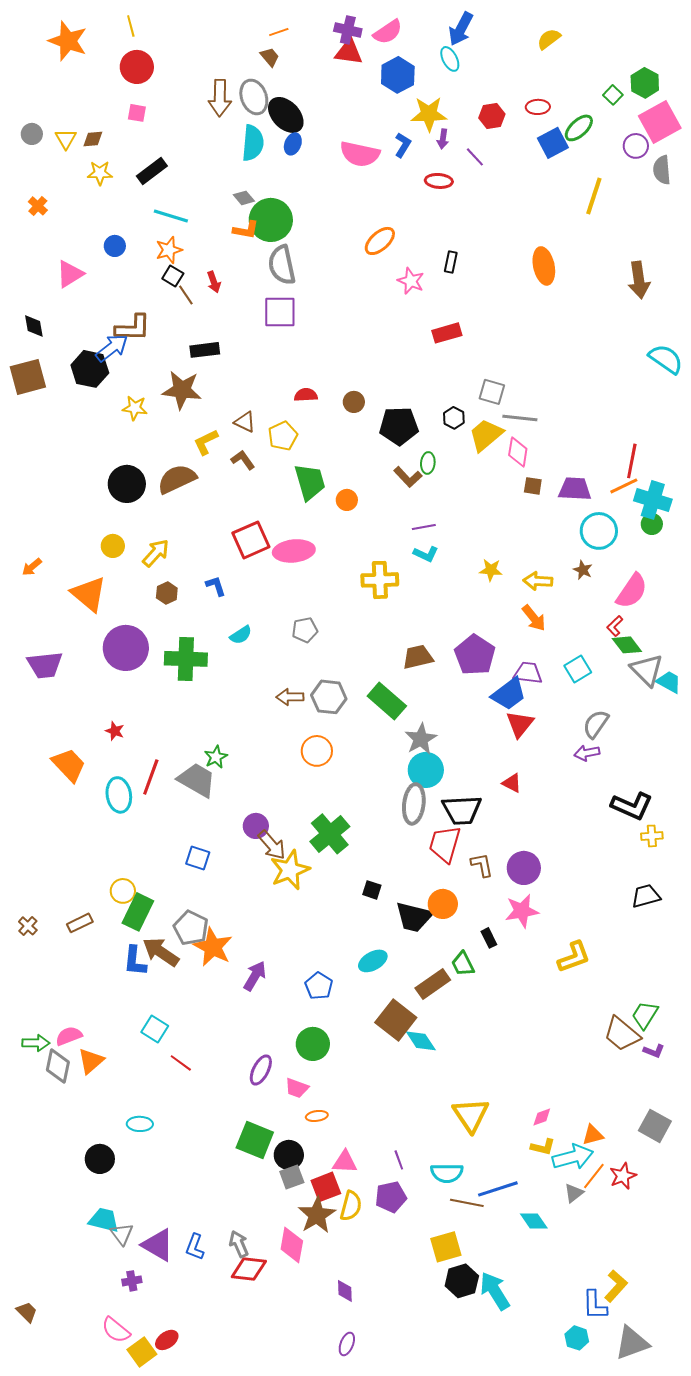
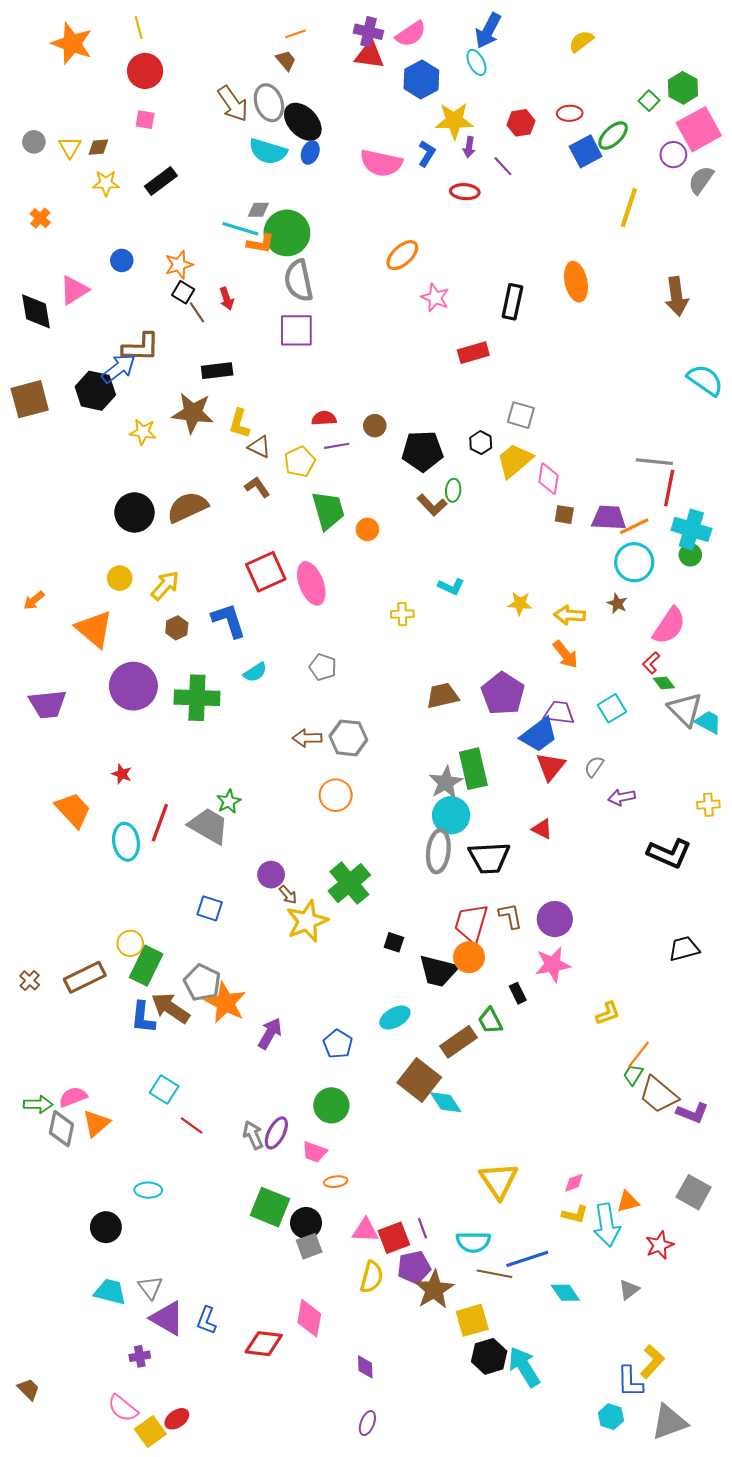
brown arrow: (220, 98) -> (233, 104), turned -36
cyan semicircle: (253, 143) -> (268, 151), turned 102
gray semicircle: (662, 170) -> (701, 180), turned 40
gray diamond: (244, 198) -> (258, 210), turned -50
cyan line: (171, 216) -> (240, 229), moved
black rectangle: (451, 262) -> (512, 302), moved, size x1.5
black diamond: (34, 326) -> (36, 311), moved, size x1.5
gray line: (520, 418) -> (654, 462), moved
yellow L-shape: (206, 442) -> (239, 424), moved, turned -48
orange line: (624, 486) -> (634, 526), moved
purple line: (424, 527) -> (337, 446), moved
pink ellipse: (294, 551) -> (311, 583), turned 75
yellow cross: (380, 580) -> (402, 614), size x0.6
blue L-shape: (216, 586) -> (229, 620), size x1.6
gray pentagon: (305, 630) -> (323, 667), turned 30
green diamond: (627, 645) -> (664, 683), size x0.7
green rectangle: (387, 701) -> (473, 769), moved, turned 36
gray semicircle: (596, 724) -> (594, 767), moved, size x0.7
yellow cross: (652, 836) -> (708, 805), moved
red trapezoid: (445, 844) -> (471, 923), moved
brown arrow: (272, 845) -> (288, 895), size x0.6
brown rectangle: (80, 923) -> (85, 977), size x1.5
yellow L-shape: (574, 957) -> (608, 1013), size x0.7
green trapezoid: (645, 1015) -> (633, 1075), moved, size x0.7
purple L-shape: (654, 1051) -> (692, 1113), size x1.4
cyan arrow: (573, 1157) -> (607, 1225), turned 96
orange line: (594, 1176) -> (638, 1055), moved
red square: (326, 1187) -> (394, 1238), moved
gray triangle: (574, 1193) -> (629, 1290), moved
brown star: (317, 1215) -> (434, 1290), moved
gray triangle: (122, 1234) -> (150, 1288), moved
gray arrow: (239, 1244) -> (253, 1135), moved

